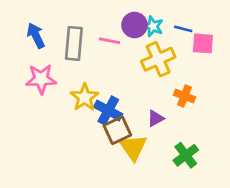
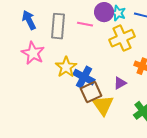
pink star: (41, 79) -> (33, 53), turned 30

